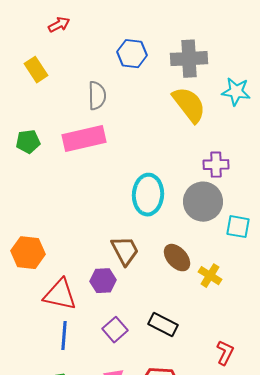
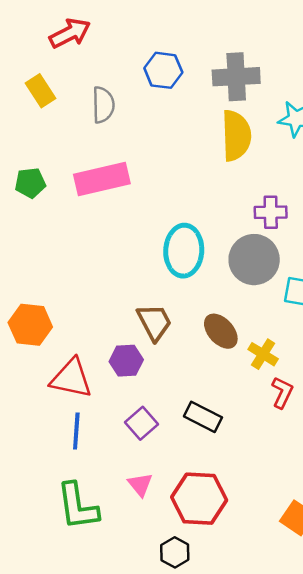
red arrow: (59, 25) -> (70, 33), size x1.5
gray semicircle: (97, 96) -> (103, 105), moved
yellow semicircle: (189, 105) -> (236, 136), turned 36
red L-shape: (225, 353) -> (282, 393), moved

